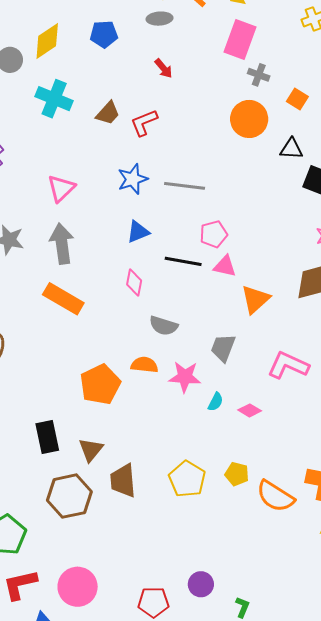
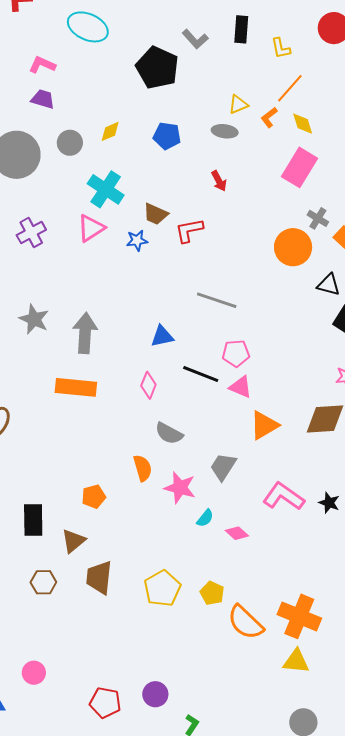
yellow diamond: (47, 41) -> (110, 131), size x0.6
gray cross: (259, 75) -> (318, 218), moved
brown trapezoid: (108, 113) -> (156, 214), turned 60
blue star: (133, 179) -> (137, 240), moved, size x0.7
pink triangle: (61, 188) -> (91, 228), moved
orange rectangle: (63, 299) -> (76, 387), turned -36
orange semicircle: (144, 365) -> (143, 468), turned 56
orange pentagon: (100, 384) -> (94, 497), moved, size x0.6
brown hexagon: (69, 496) -> (43, 582), size x0.6
pink circle: (78, 587) -> (34, 673), size x0.6

